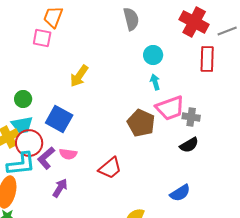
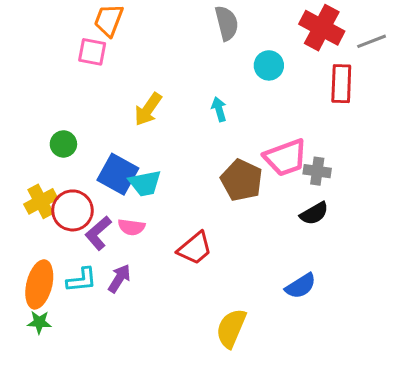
cyan circle: (153, 55) -> (269, 65), moved
cyan arrow: (155, 82) -> (219, 109), moved
cyan trapezoid: (22, 125) -> (145, 183), moved
cyan L-shape: (21, 164) -> (82, 280), moved, size x0.7

